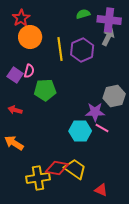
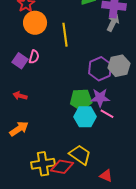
purple hexagon: (82, 50) -> (100, 69), moved
green pentagon: (45, 90) -> (81, 100), moved
gray hexagon: (114, 96) -> (119, 66), moved
orange arrow: (14, 143) -> (19, 129), turned 114
red diamond: (57, 168) -> (62, 167), moved

